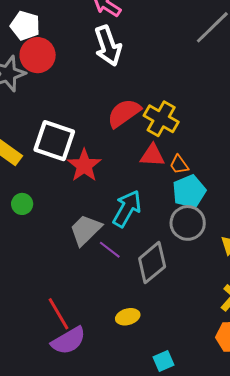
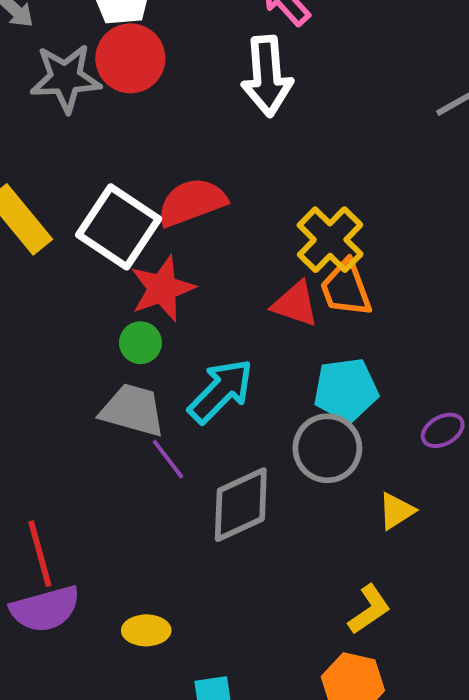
red semicircle: (124, 113) -> (192, 202), moved
orange trapezoid: (179, 165) -> (346, 288), moved, size x1.5
green circle: (22, 204) -> (140, 343), moved
gray trapezoid: (86, 230) -> (133, 410), turned 45
yellow ellipse: (128, 317) -> (146, 630), moved

